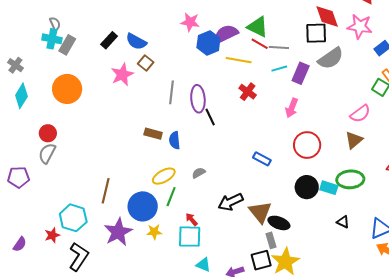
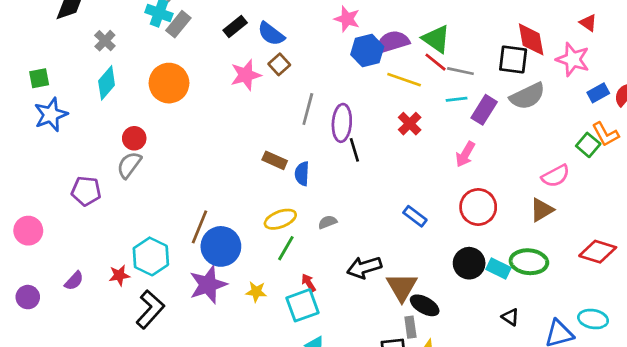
blue circle: (143, 206) -> (221, 246), moved
cyan square: (190, 237) -> (302, 305), turned -30

